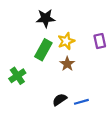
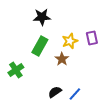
yellow star: (66, 41) -> (70, 41), moved
blue line: (81, 102) -> (75, 94), turned -32

